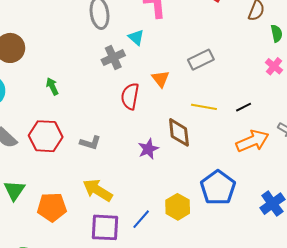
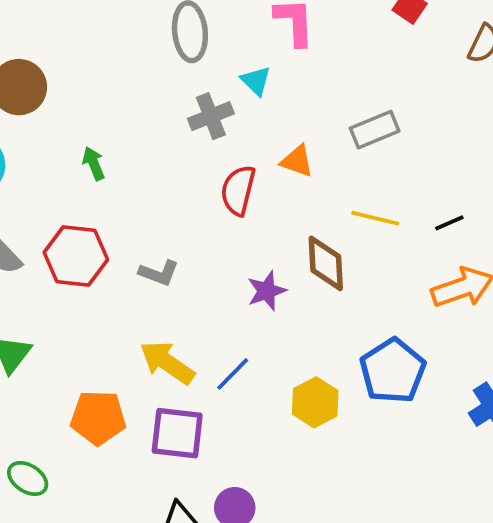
orange triangle: (161, 79) -> (297, 161), turned -36
orange pentagon: (52, 207) -> (98, 418), moved
blue line: (141, 219) -> (233, 374), moved

